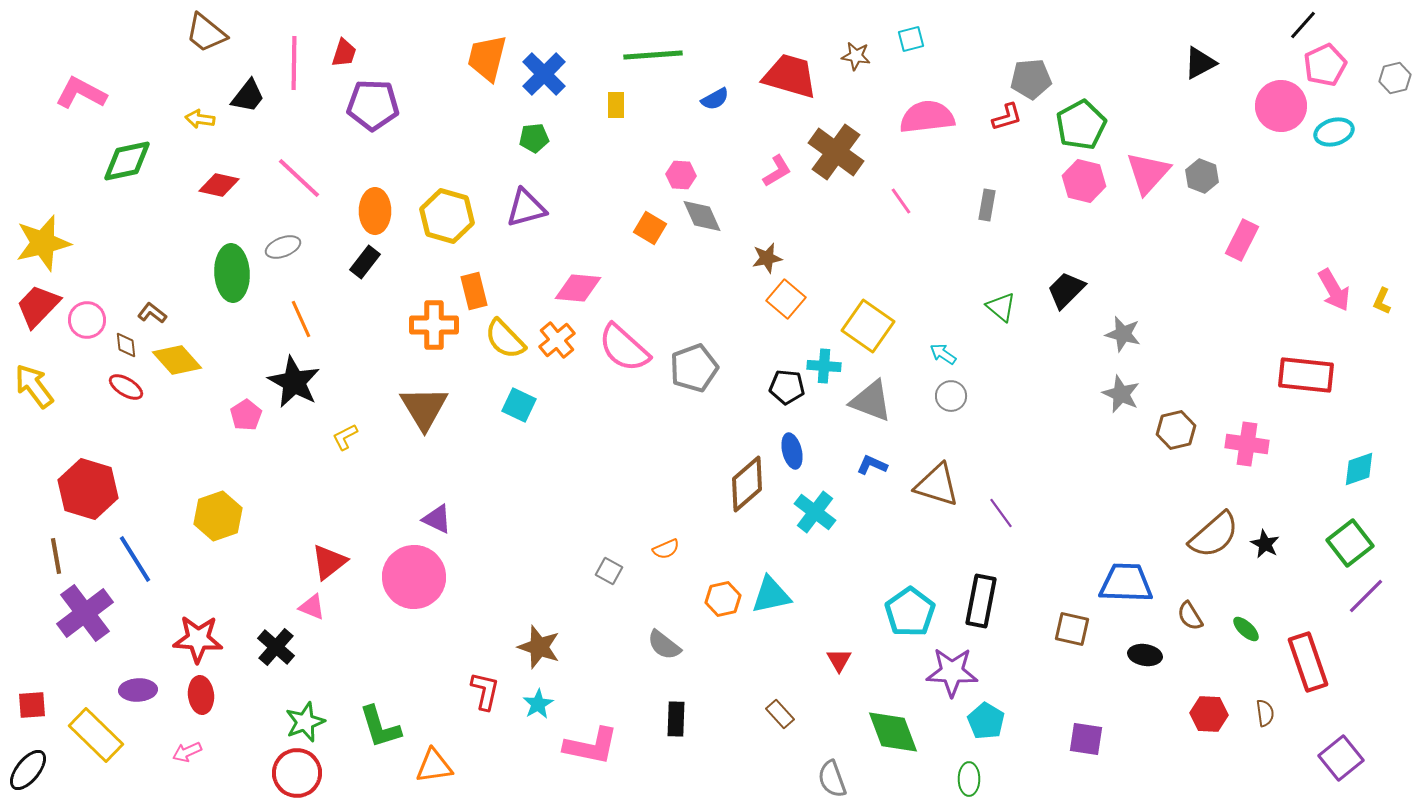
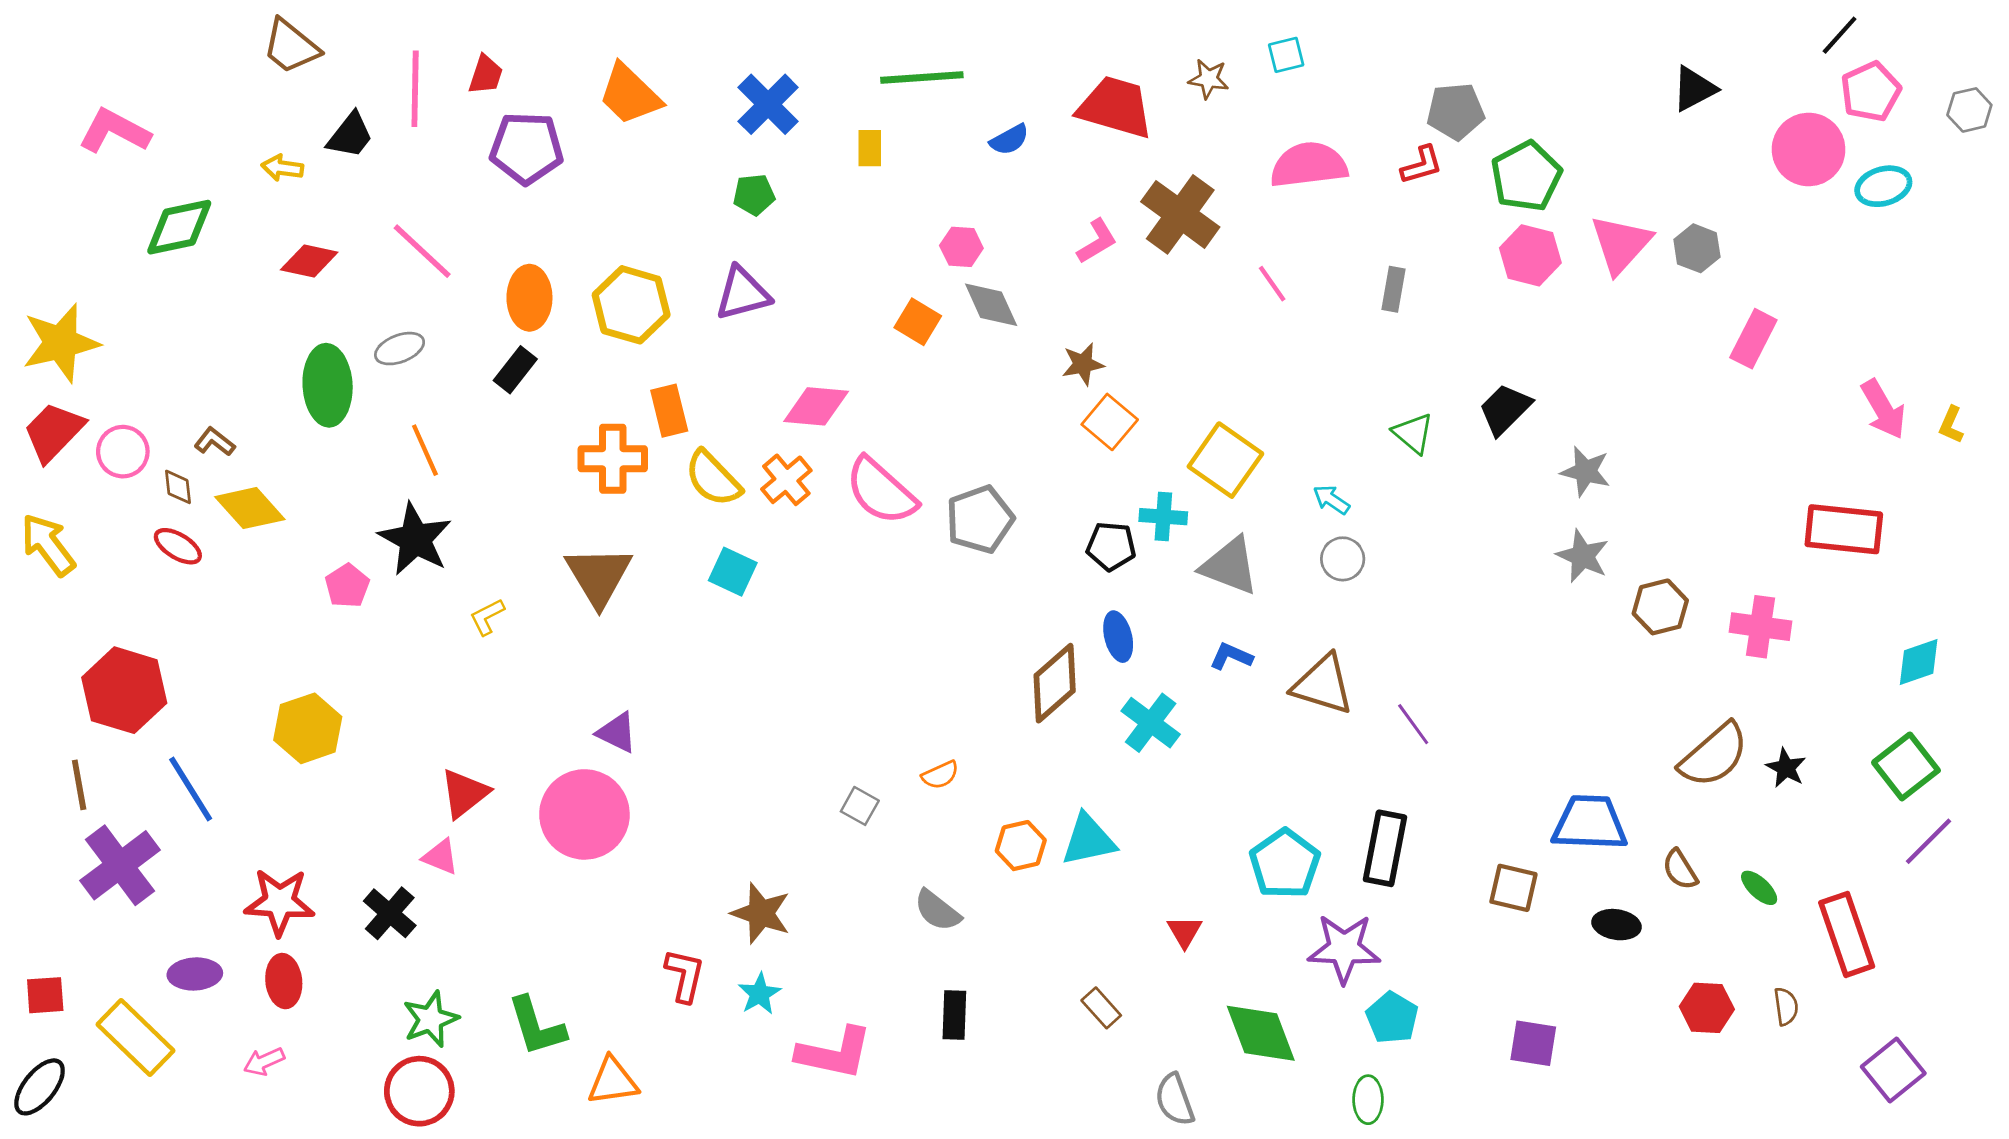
orange trapezoid: (487, 58) -> (630, 94), moved, turned -60

